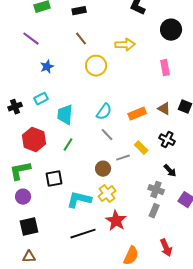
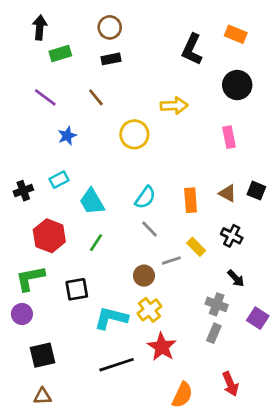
brown line: (81, 39) -> (96, 97), moved
orange rectangle: (137, 114) -> (191, 200), turned -72
cyan trapezoid: (65, 115) -> (92, 202), turned -35
purple circle: (23, 197) -> (22, 314), moved

